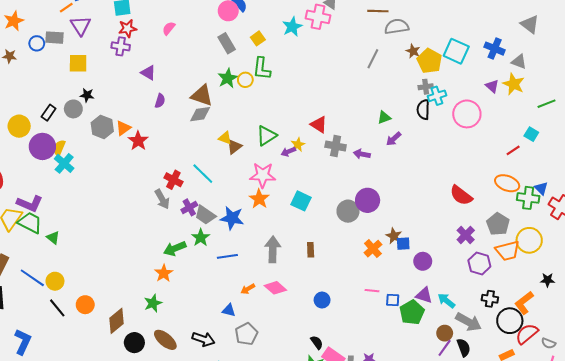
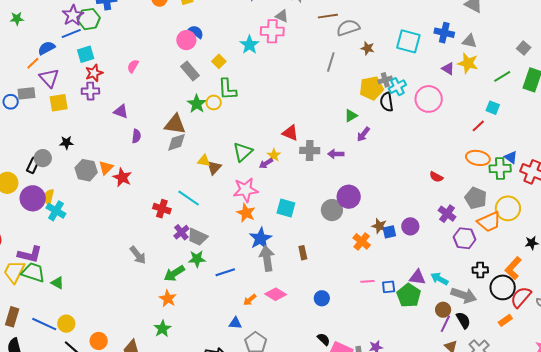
yellow pentagon: (429, 61) -> (371, 88), moved, turned -30
yellow square: (78, 63) -> (59, 103), moved
gray circle: (73, 109) -> (43, 158), moved
red semicircle: (461, 195) -> (436, 177), size x0.6
gray arrow: (162, 199) -> (138, 255), moved
blue star: (232, 218) -> (261, 239), moved, turned -30
green star: (201, 238) -> (197, 259), turned -30
purple circle: (423, 261) -> (410, 226), moved

